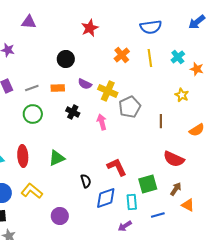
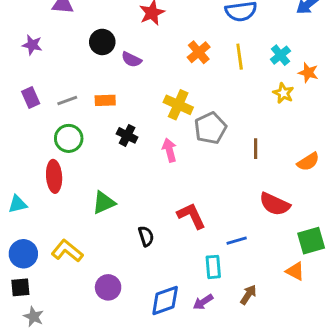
black circle: (66, 59) -> (102, 42), moved
purple semicircle: (85, 84) -> (131, 60), moved
yellow star: (182, 95) -> (283, 93), moved
red ellipse: (23, 156) -> (54, 176), moved
green square: (148, 184) -> (311, 241), moved
brown arrow: (176, 189) -> (248, 295), moved
blue diamond: (106, 198) -> (165, 301), moved
blue line: (158, 215) -> (237, 241), moved

